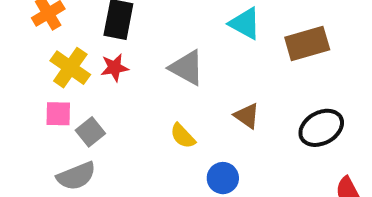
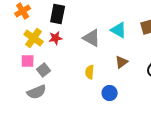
cyan triangle: (245, 23) -> (119, 30), moved
brown triangle: (247, 116) -> (122, 62), turned 48
yellow semicircle: (183, 136) -> (90, 72), turned 48

